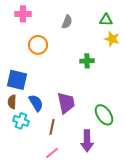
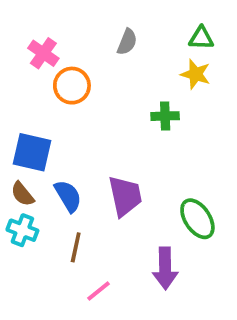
pink cross: (23, 14) -> (43, 53), moved, turned 35
yellow star: (112, 39) -> (196, 74), moved
brown semicircle: (12, 102) -> (22, 194), turned -40
cyan cross: (21, 121) -> (22, 230), moved
brown line: (52, 127) -> (76, 247), moved

